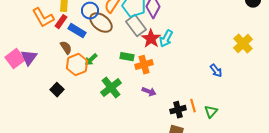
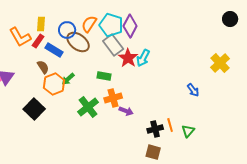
orange cross: (144, 65) -> (113, 98), moved
black square: (57, 90) -> (34, 109), size x1.5

